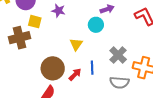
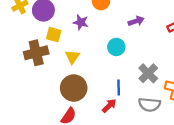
cyan circle: (96, 25) -> (116, 47), moved
yellow triangle: (76, 44) -> (72, 57), moved
red arrow: (75, 74) -> (109, 106), moved

